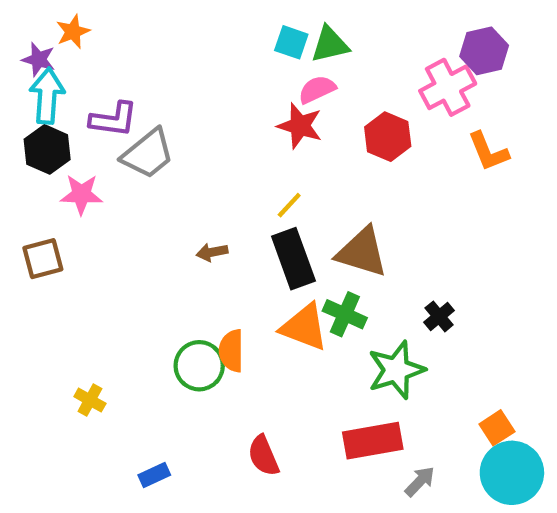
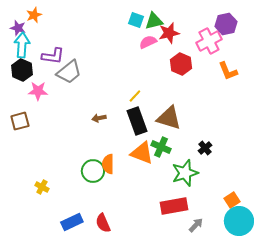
red star: (300, 126) -> (169, 33), moved, turned -30
red semicircle: (263, 456) -> (103, 223), moved
blue rectangle: (154, 475) -> (72, 222), size x1.5

